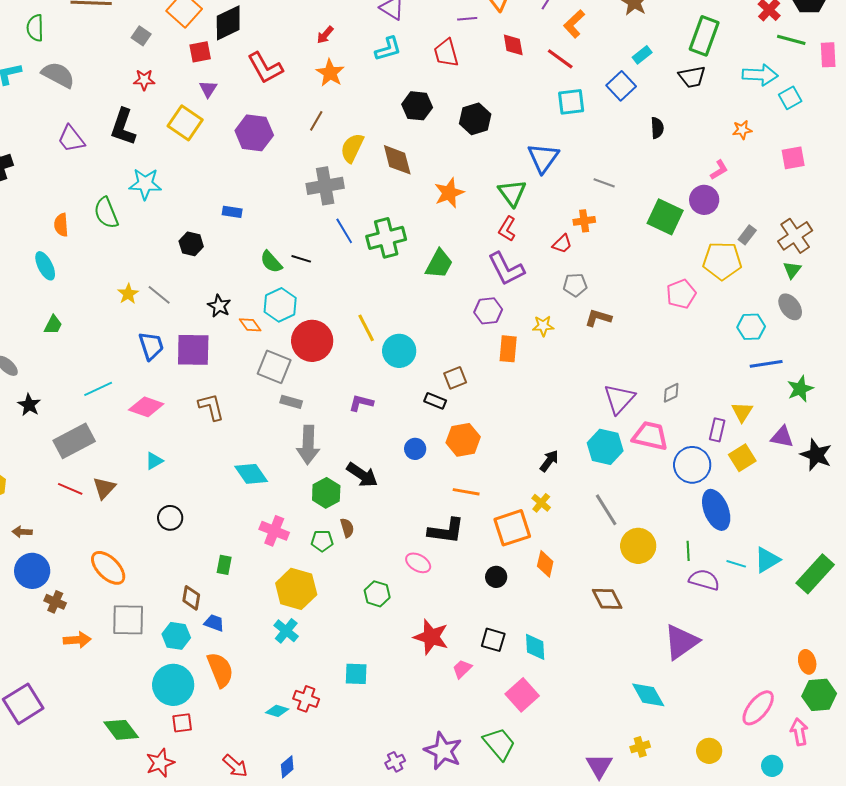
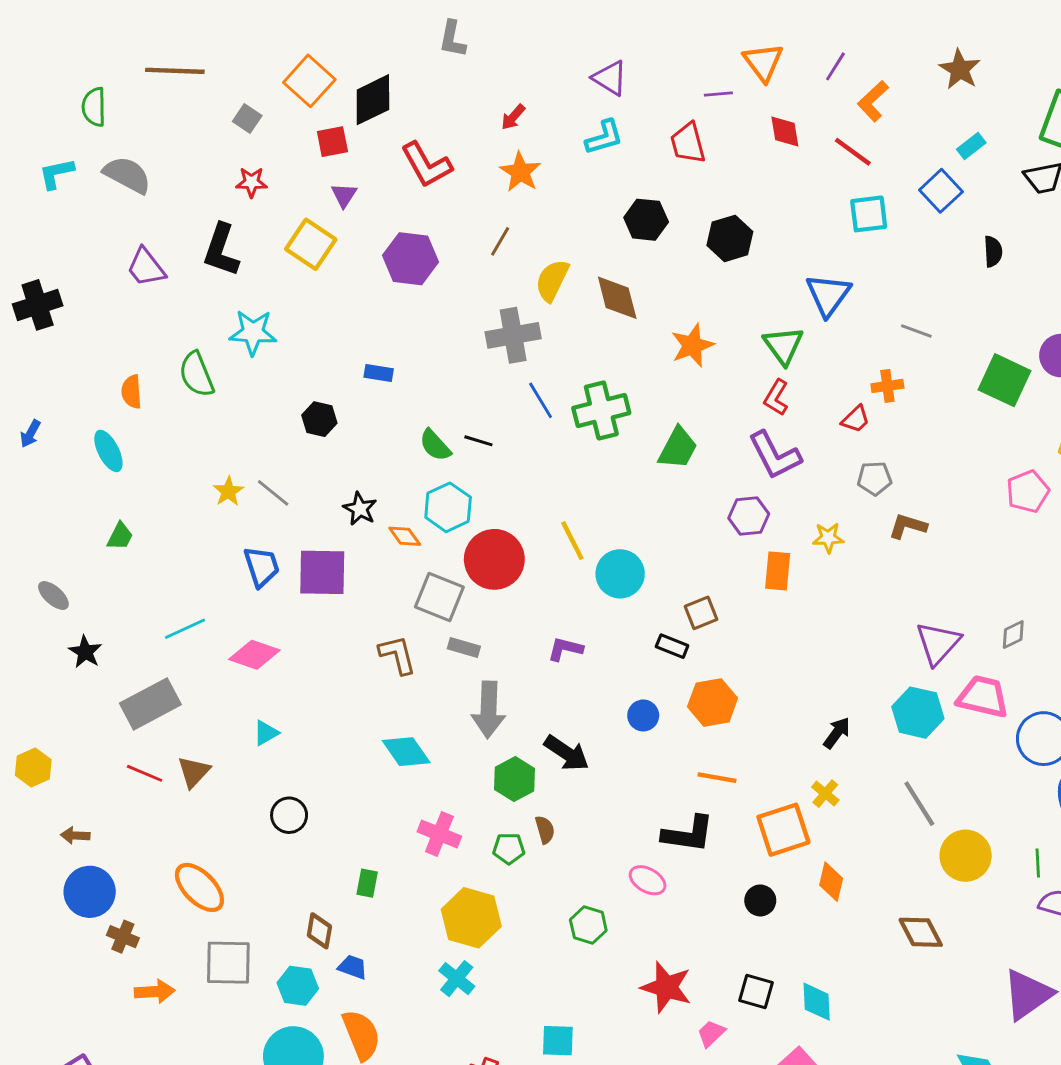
brown L-shape: (211, 407) -> (397, 655), moved

